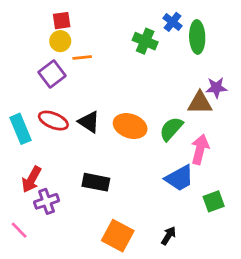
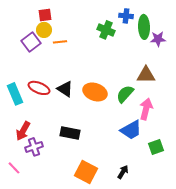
blue cross: (173, 22) -> (126, 16), turned -32
purple square: (52, 74) -> (31, 42), moved
purple star: (216, 88) -> (158, 39), moved

